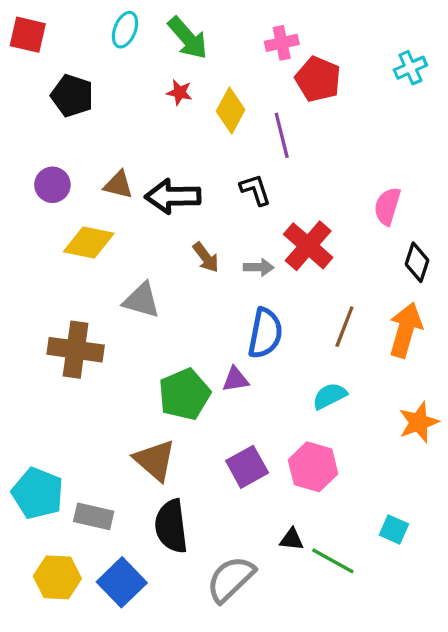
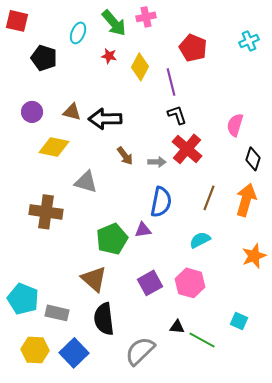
cyan ellipse: (125, 30) -> (78, 33), moved
pink cross: (282, 43) -> (146, 17), moved
black L-shape: (255, 190) -> (177, 115), moved

